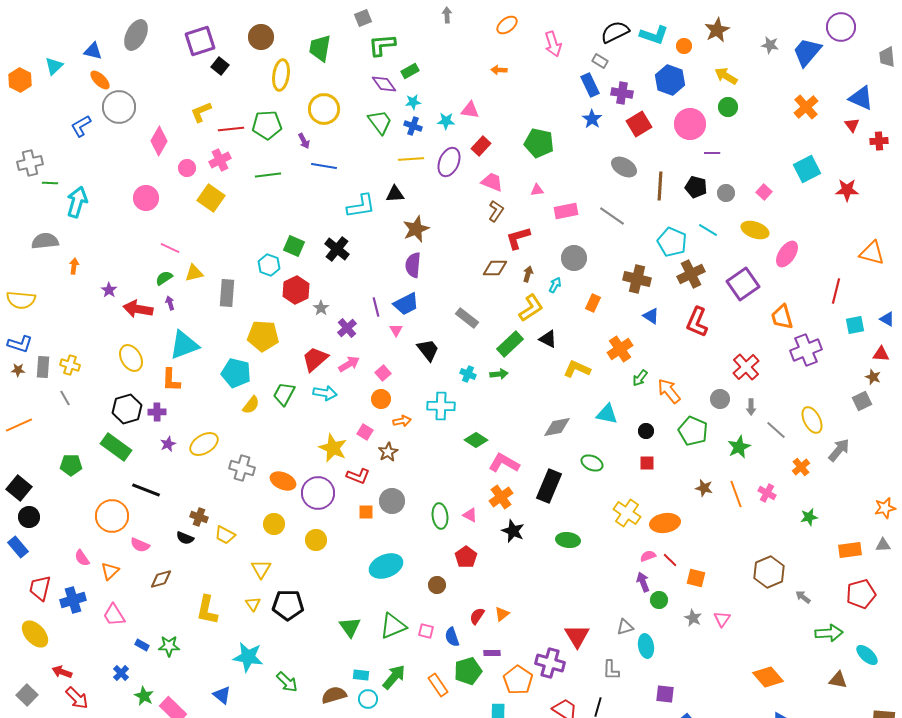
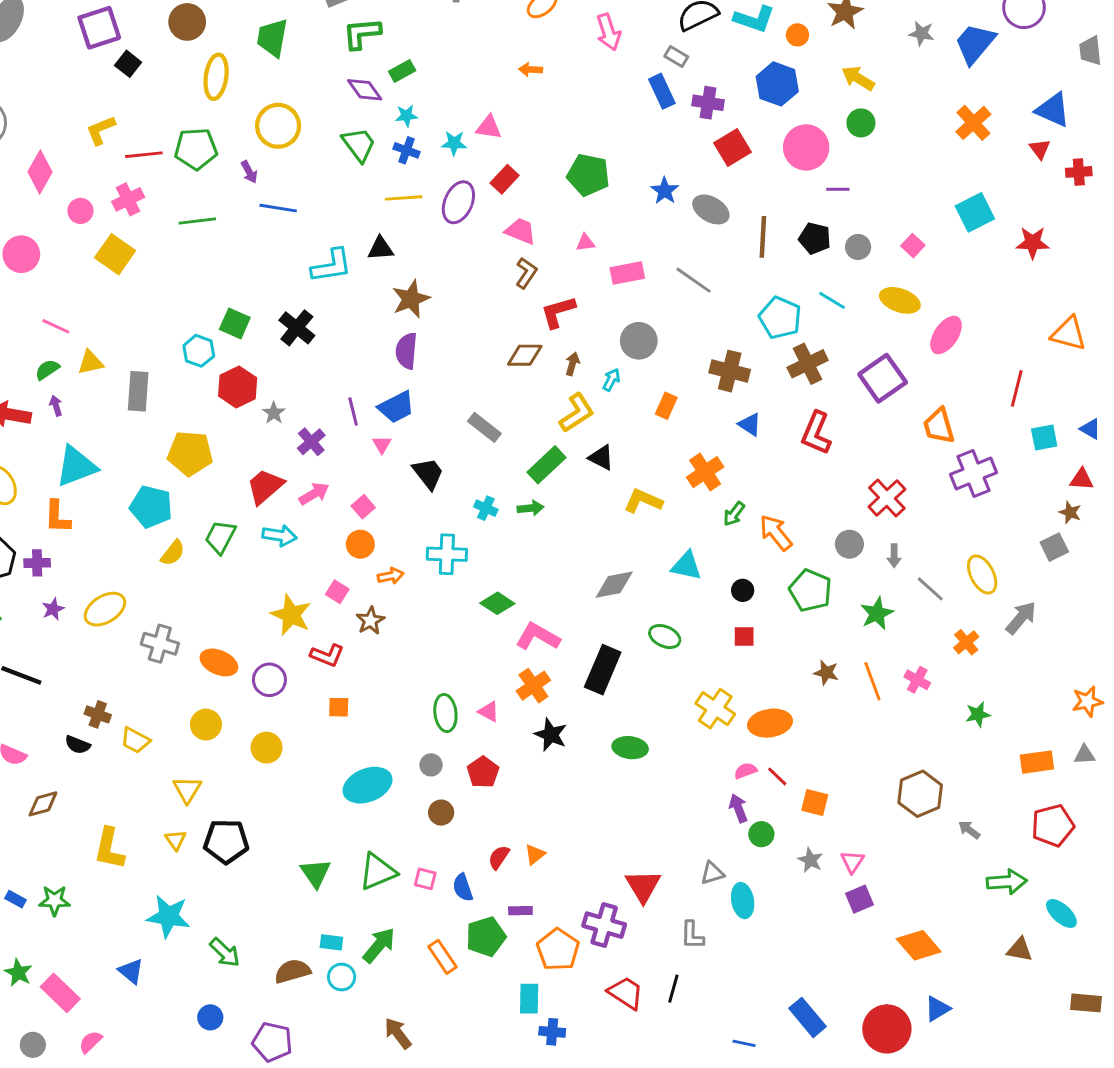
blue star: (592, 119) -> (665, 191), moved
purple circle: (318, 493) -> (269, 680), size x0.7
gray circle: (392, 501) -> (431, 765), moved, size x0.6
purple square: (665, 694) -> (859, 899), moved, turned -30

